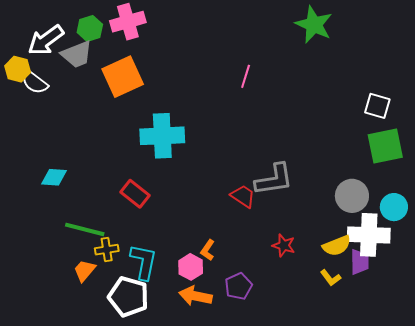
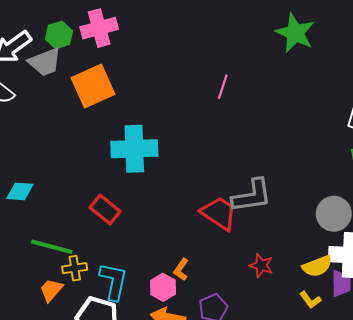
red trapezoid: (243, 196) -> (219, 213), size x1.4

